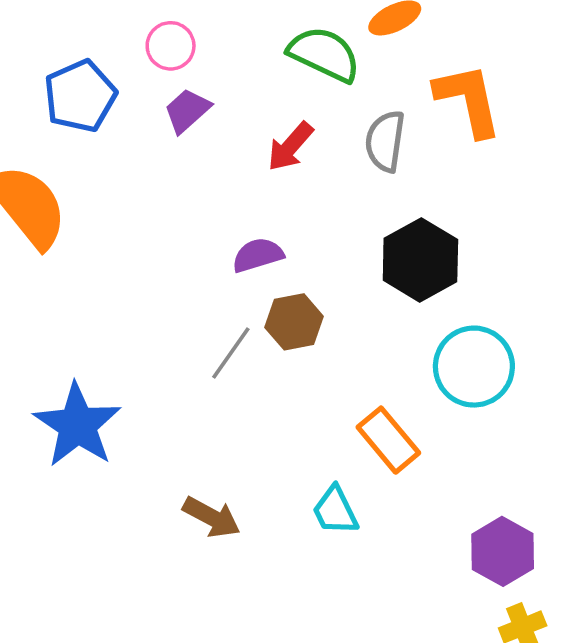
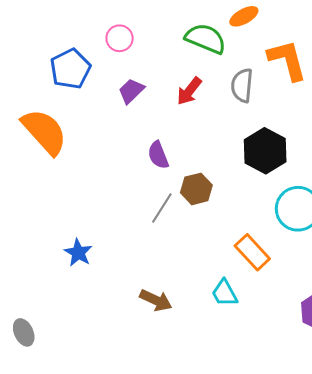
purple trapezoid: (187, 111) -> (131, 91), moved
purple semicircle: (258, 255) -> (158, 155), moved, turned -92
blue star: (77, 425) -> (78, 253), size x0.6

